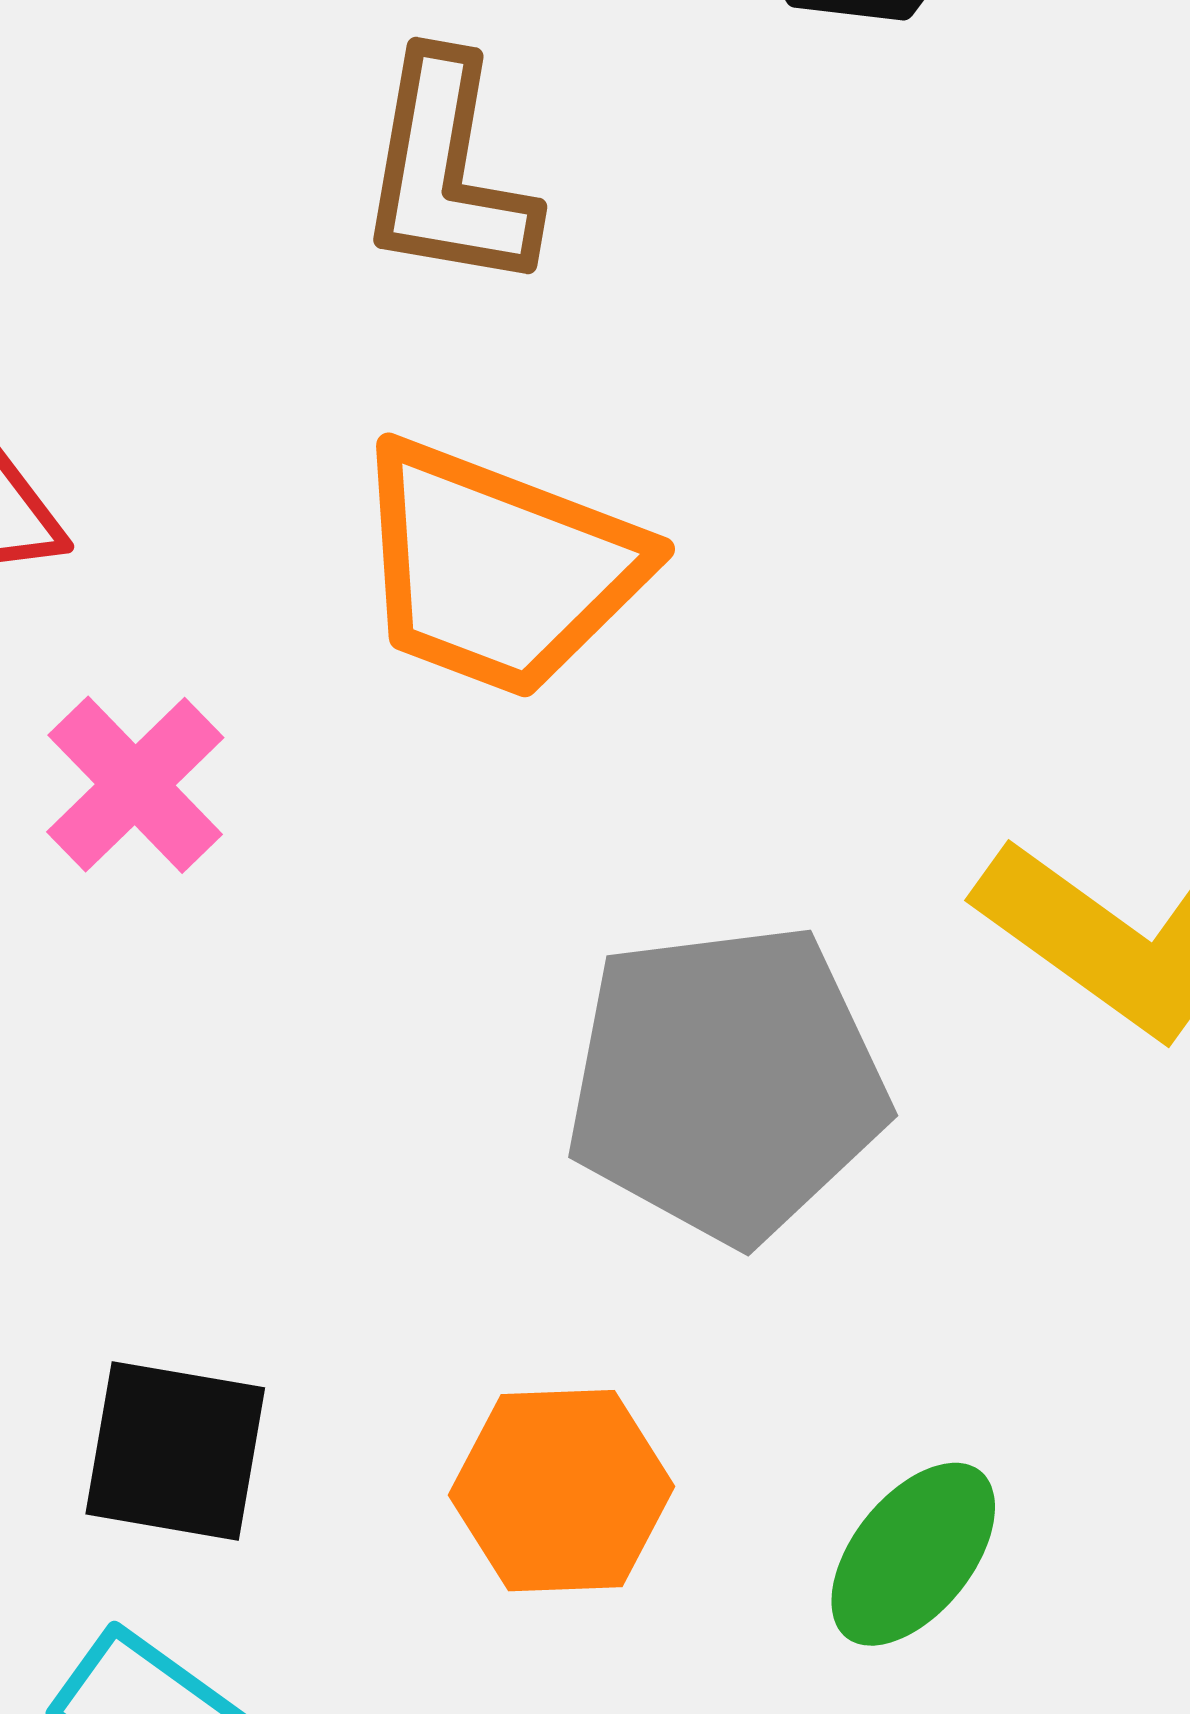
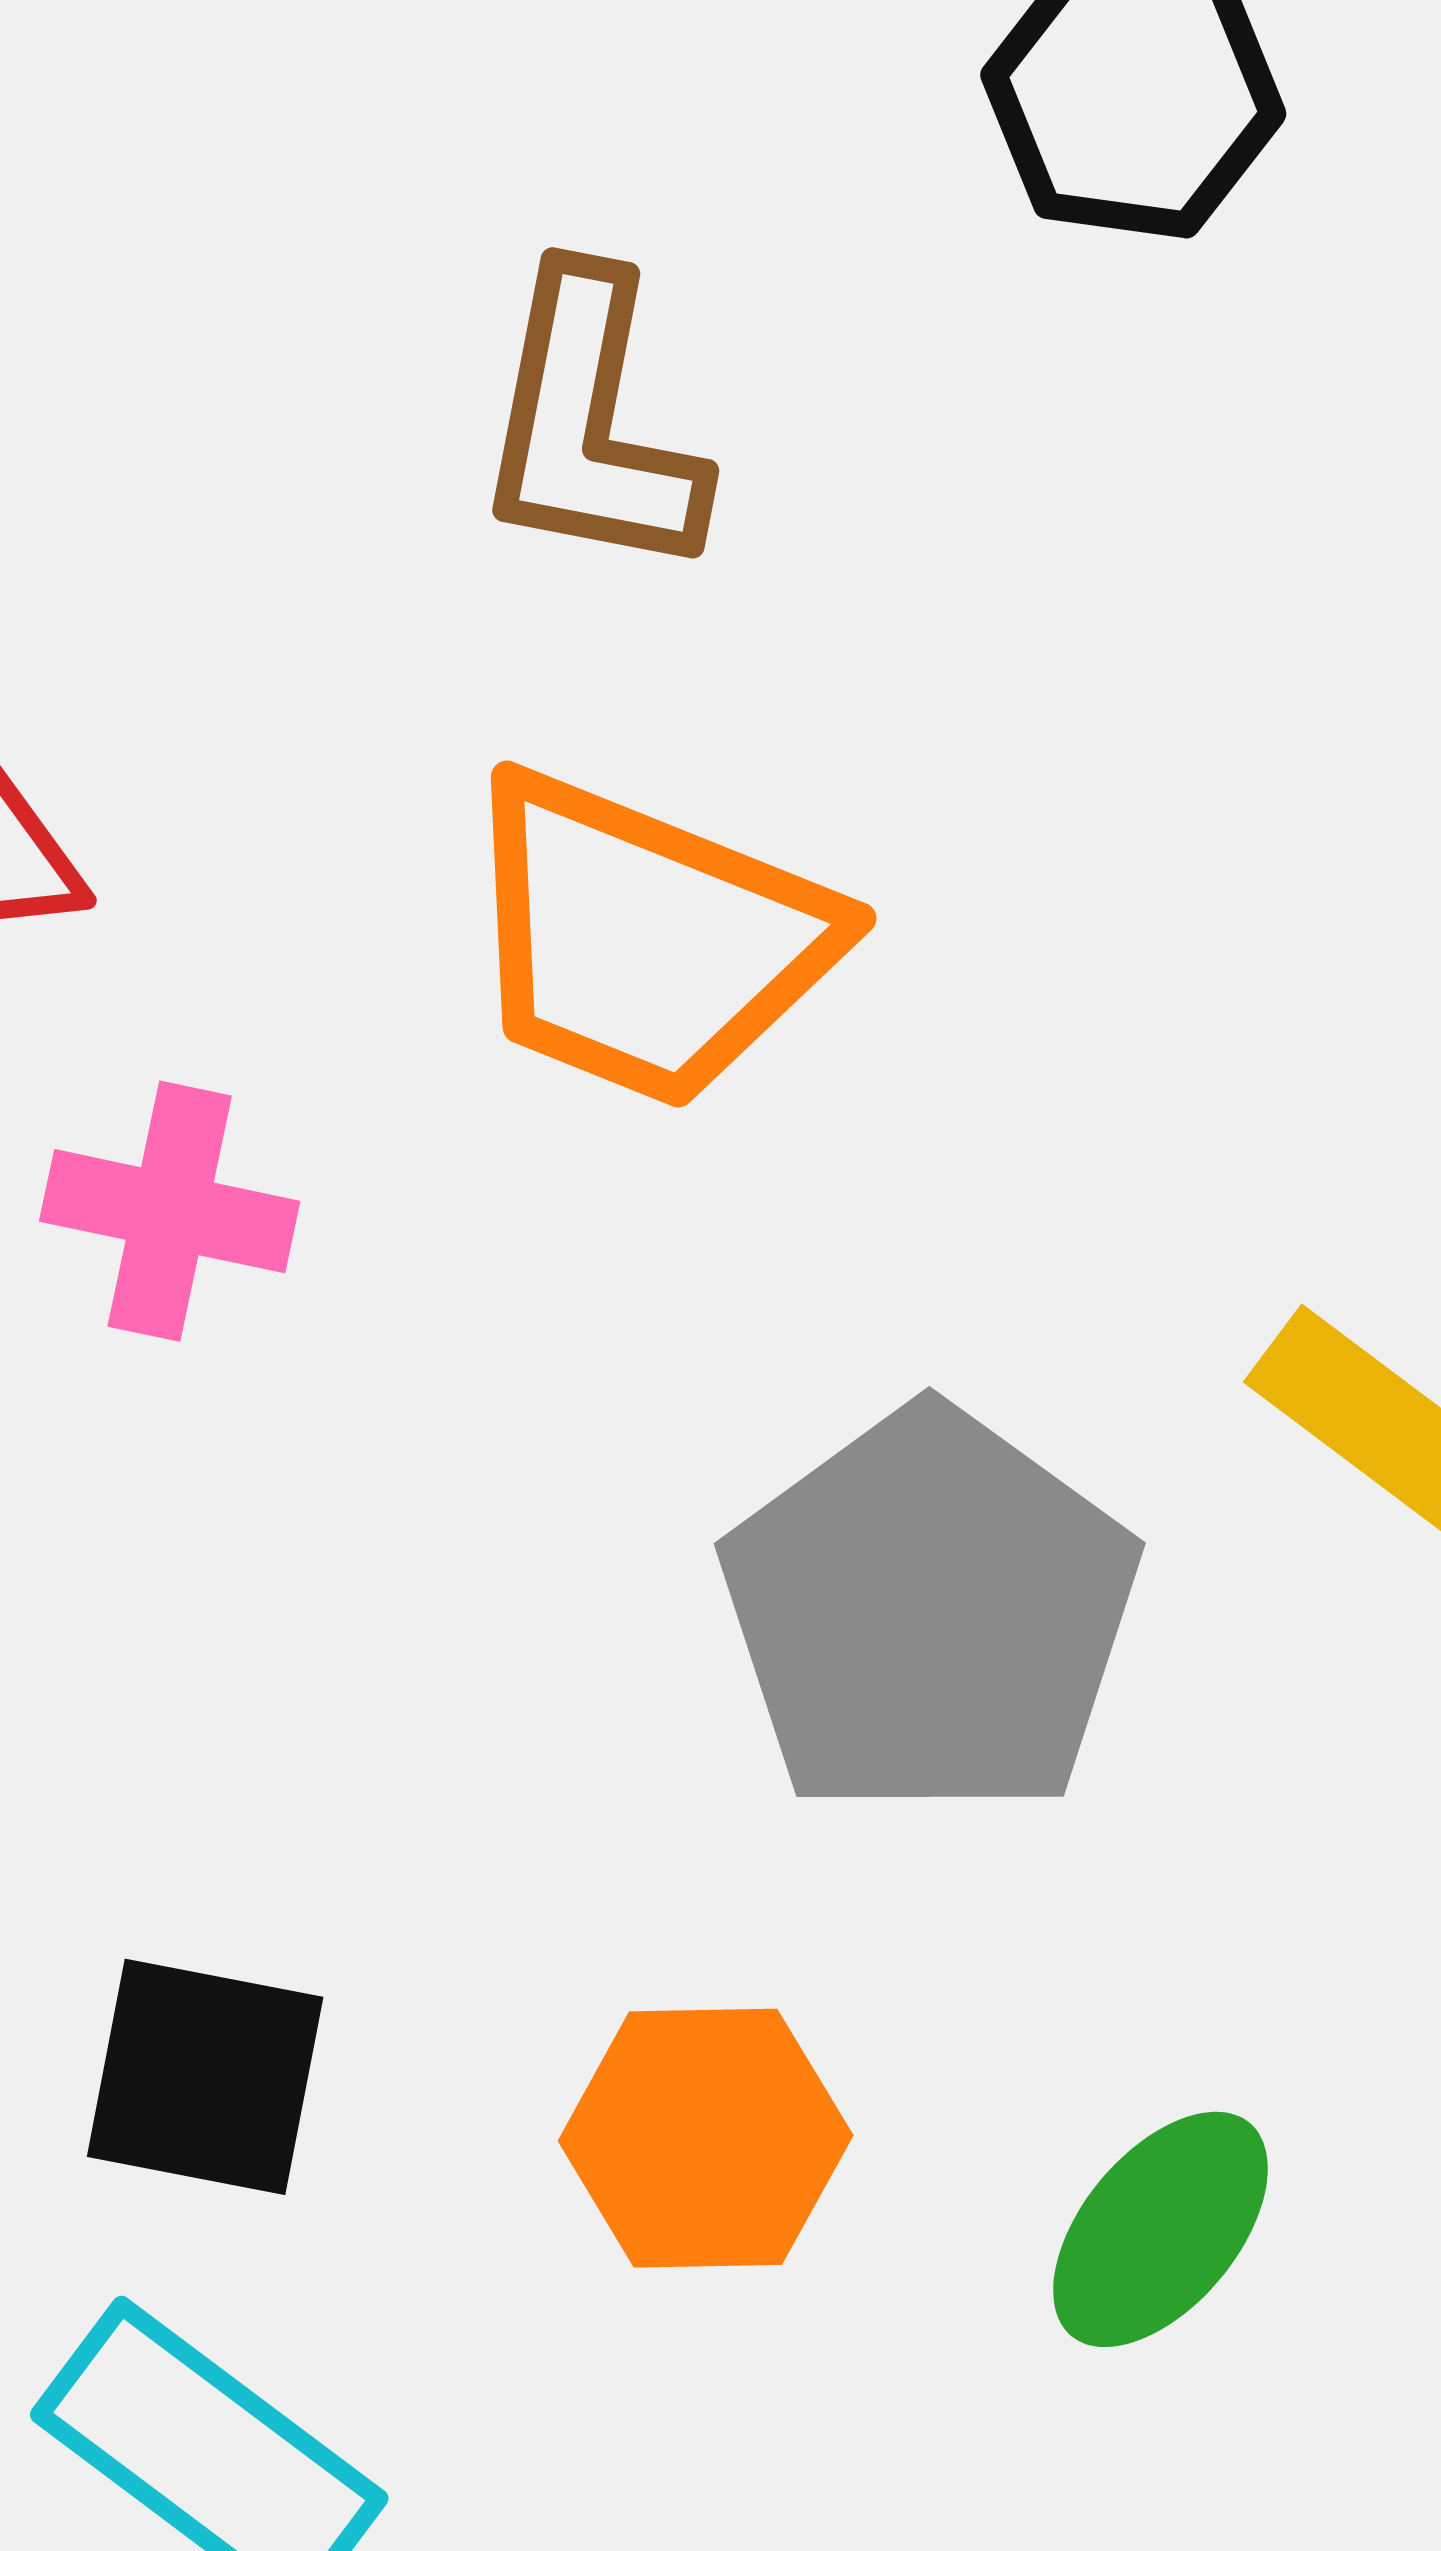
pink cross: (135, 785) -> (170, 1211), turned -35
gray pentagon: (726, 1083) -> (930, 1613), turned -30

